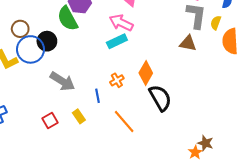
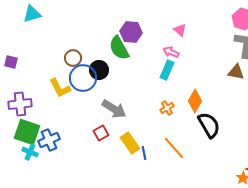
pink arrow: (121, 23) -> (171, 52), size x0.7
cyan rectangle: (117, 41) -> (167, 70), turned -42
blue line: (97, 96) -> (144, 153), moved
yellow rectangle: (79, 116) -> (130, 143), size x1.5
red square: (50, 120) -> (101, 133), moved

